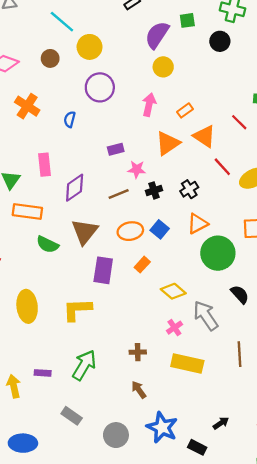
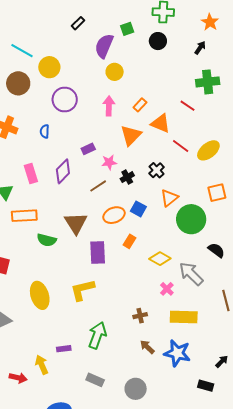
brown circle: (50, 58) -> (18, 83), size x1.5
purple diamond: (75, 188) -> (63, 171), moved
blue star: (162, 427) -> (177, 353), moved

